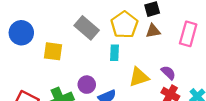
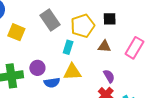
brown triangle: (153, 31) -> (104, 46), moved
yellow triangle: (139, 77) -> (72, 72), moved

